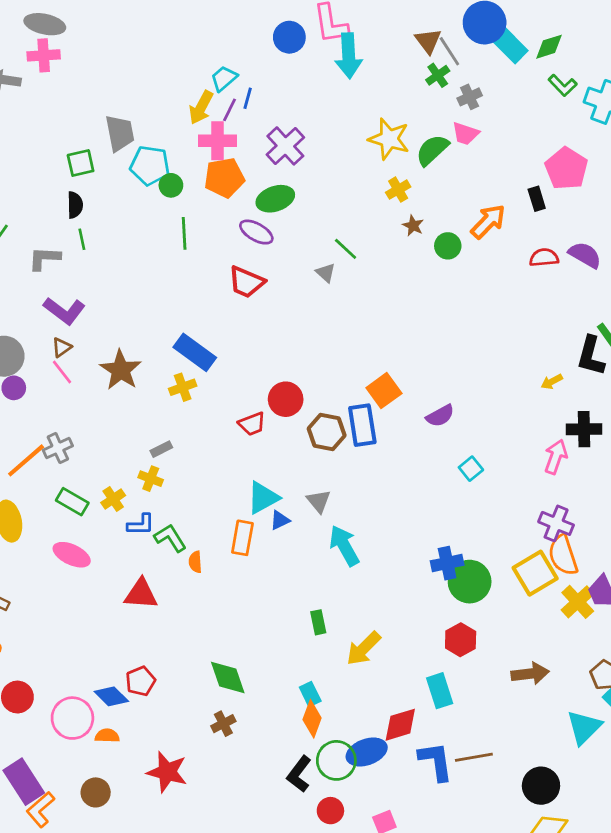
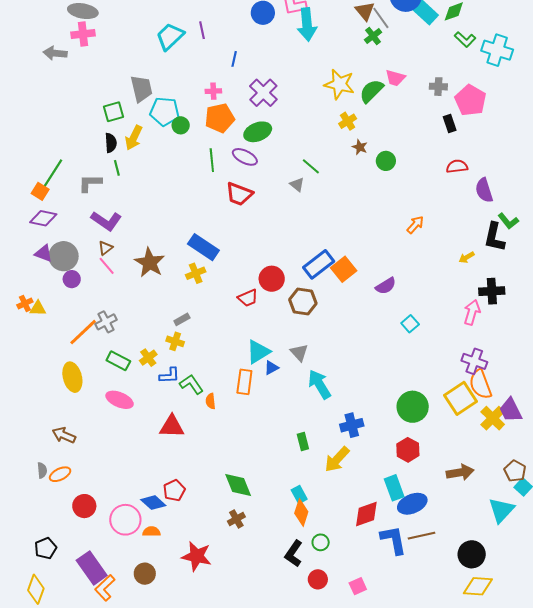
cyan trapezoid: (224, 78) -> (170, 36), moved, size x1.4
gray cross: (470, 97) -> (438, 87), moved, turned 30
yellow arrow: (201, 107) -> (134, 138), moved
purple line: (230, 110) -> (202, 30), moved, turned -36
pink cross: (218, 141) -> (213, 91), size x0.6
orange arrow: (488, 221) -> (415, 225), moved, size x0.7
green line: (184, 233) -> (212, 160), moved
purple semicircle: (585, 255) -> (484, 190), moved, turned -135
blue rectangle: (362, 425) -> (319, 264), moved, turned 64
blue cross: (447, 563) -> (352, 425), moved
blue ellipse: (367, 752) -> (412, 504), moved
green circle: (336, 760) -> (321, 542), size x0.6

